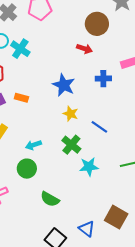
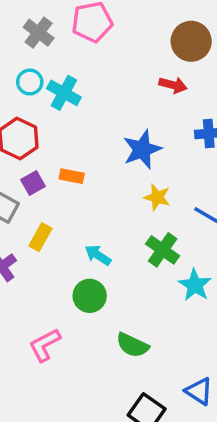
blue star: (64, 85) -> (142, 149), turned 30
cyan arrow: (33, 145) -> (98, 255), turned 56
cyan star: (89, 167) -> (195, 285), turned -30

